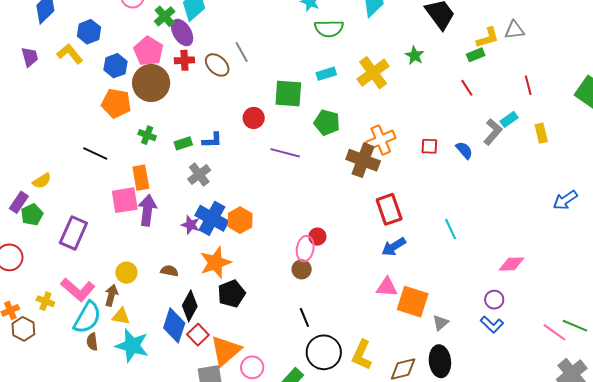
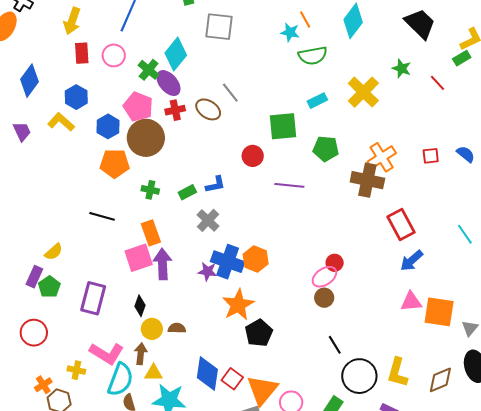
red line: (467, 88) -> (437, 83), moved
pink ellipse: (305, 249) -> (324, 277), turned 55
brown semicircle: (169, 271) -> (177, 328), moved
black diamond: (190, 306) -> (140, 306), moved, size x0.7

